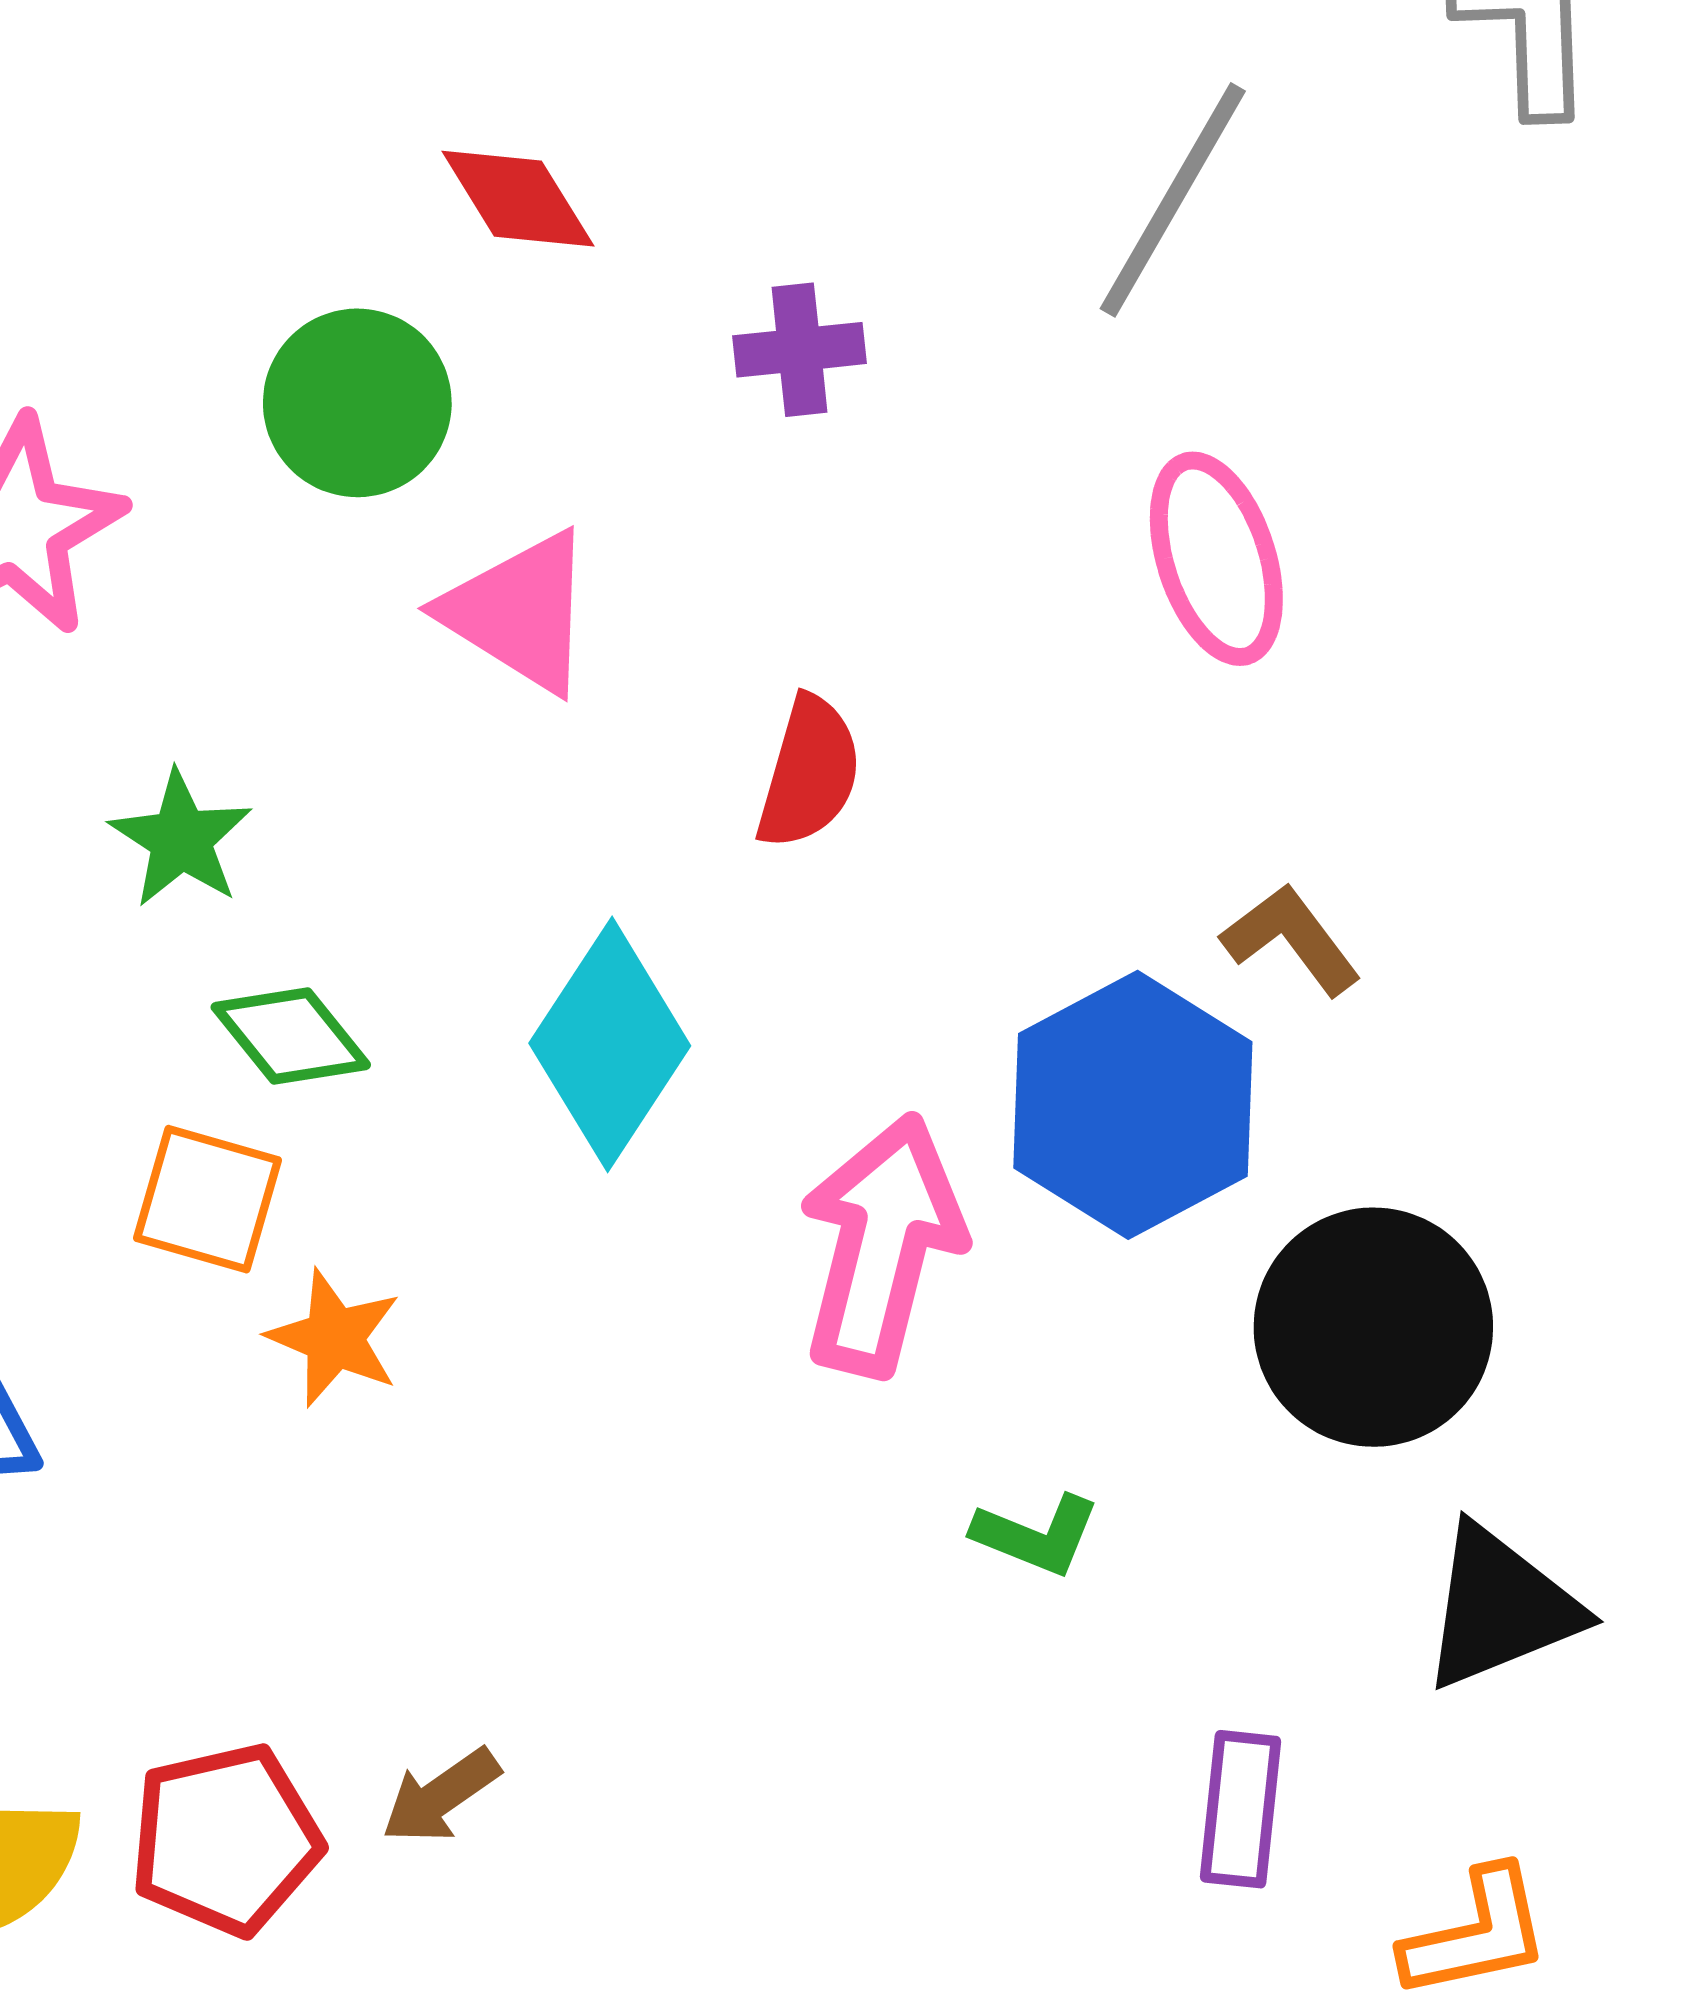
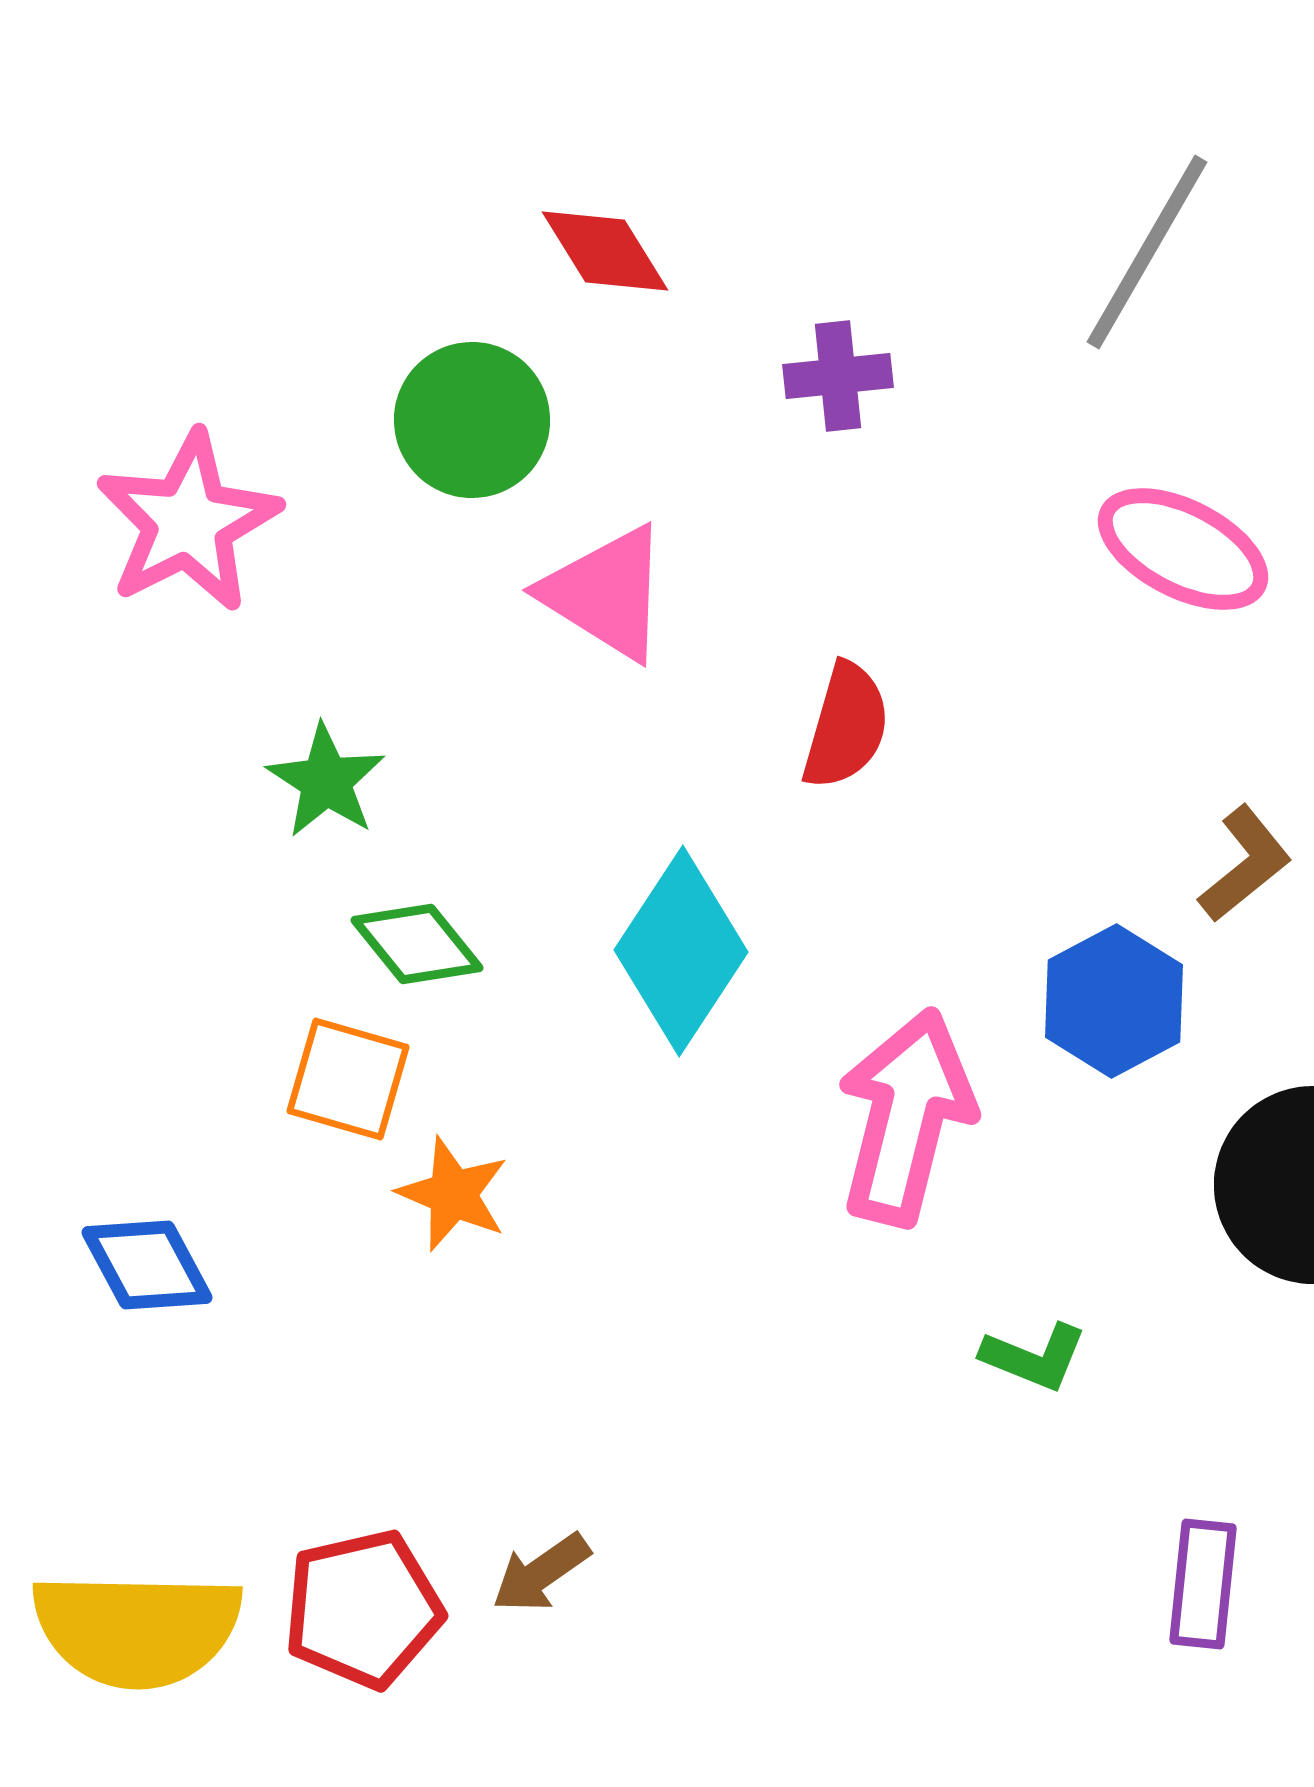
pink ellipse: (1216, 559) -> (1183, 549), turned -45
brown L-shape: (1291, 939) -> (1245, 864), turned 88
blue hexagon: (1133, 1105) -> (1114, 1001), size x0.7

